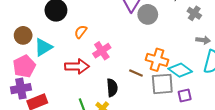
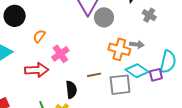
gray arrow: (203, 40) -> (137, 44), moved
orange cross: (157, 60) -> (119, 49), moved
brown line: (136, 73) -> (94, 75), turned -32
purple square: (185, 95) -> (156, 75), moved

